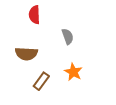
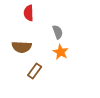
orange star: (73, 72) -> (61, 52), moved

